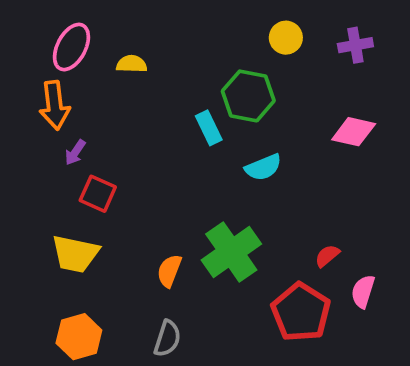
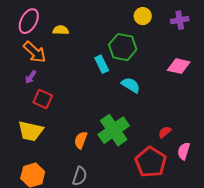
orange arrow: (55, 105) -> (35, 52), moved, turned -40
cyan semicircle: (263, 167) -> (131, 85), turned -126

